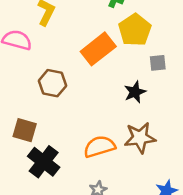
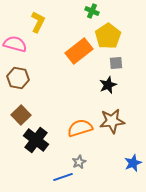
gray square: (158, 63) -> (116, 63), moved
brown hexagon: (53, 83) -> (18, 78), moved
brown square: (25, 130) -> (21, 115), turned 30

